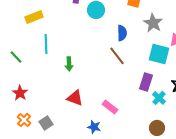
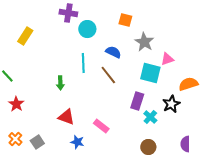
yellow rectangle: (34, 17) -> (25, 36), turned -36
blue semicircle: (122, 33) -> (113, 52), turned -63
cyan line: (46, 44) -> (83, 63), moved
red star: (20, 93) -> (16, 104), moved
blue star: (94, 127) -> (77, 142), moved

